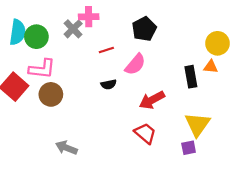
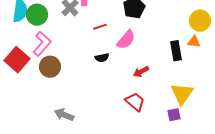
pink L-shape: (42, 69) -> (42, 44), turned -55
red arrow: (152, 100) -> (141, 72), size x0.7

